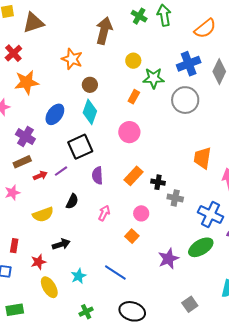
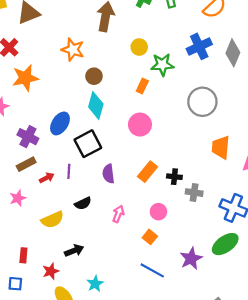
gray circle: (185, 100) -> (202, 102), moved
blue ellipse: (55, 114) -> (60, 123), moved
purple line: (61, 171) -> (69, 171), turned -48
black semicircle: (72, 201) -> (83, 203), turned 42
blue line: (115, 272) -> (152, 270), moved

